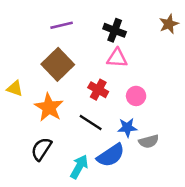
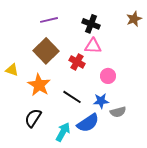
red cross: (98, 90) -> (77, 62), moved

